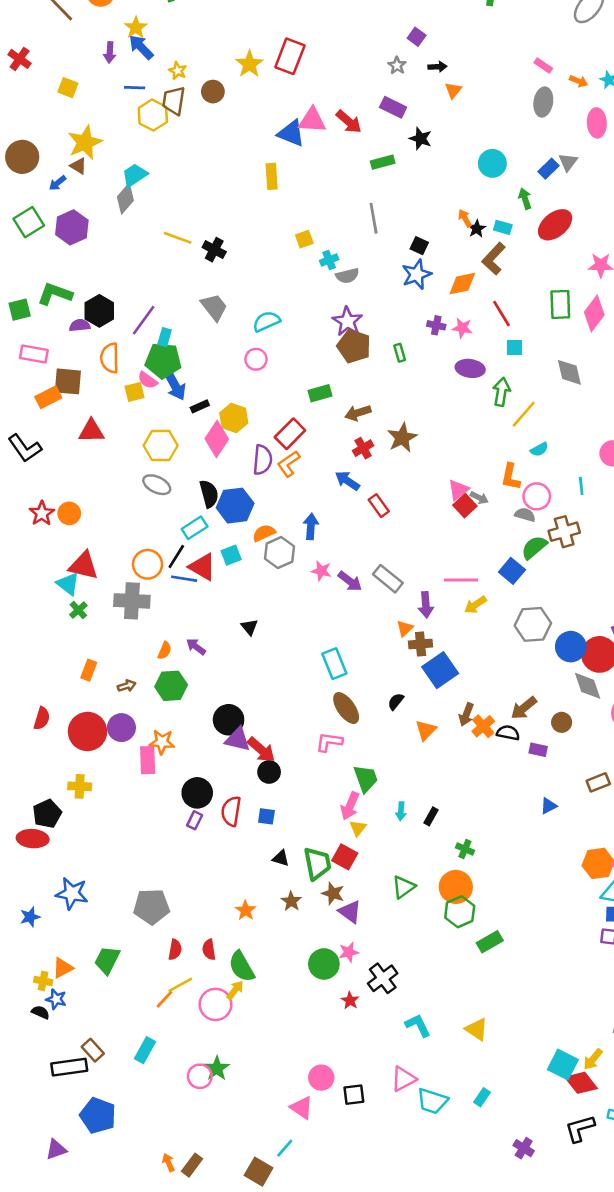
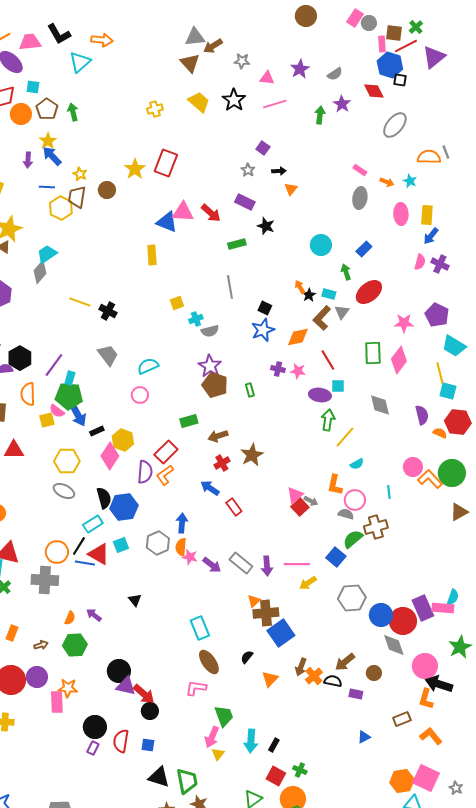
gray triangle: (568, 162) -> (342, 312), moved
purple ellipse: (470, 368) -> (320, 395), moved
orange semicircle: (264, 533) -> (181, 547), moved, turned -60
purple arrow: (426, 605) -> (267, 566), moved
brown cross: (421, 644) -> (266, 613), size x1.4
cyan arrow: (401, 811) -> (251, 741), size x1.6
red square: (345, 857) -> (276, 776), moved
black triangle: (281, 858) -> (159, 777), size x1.6

